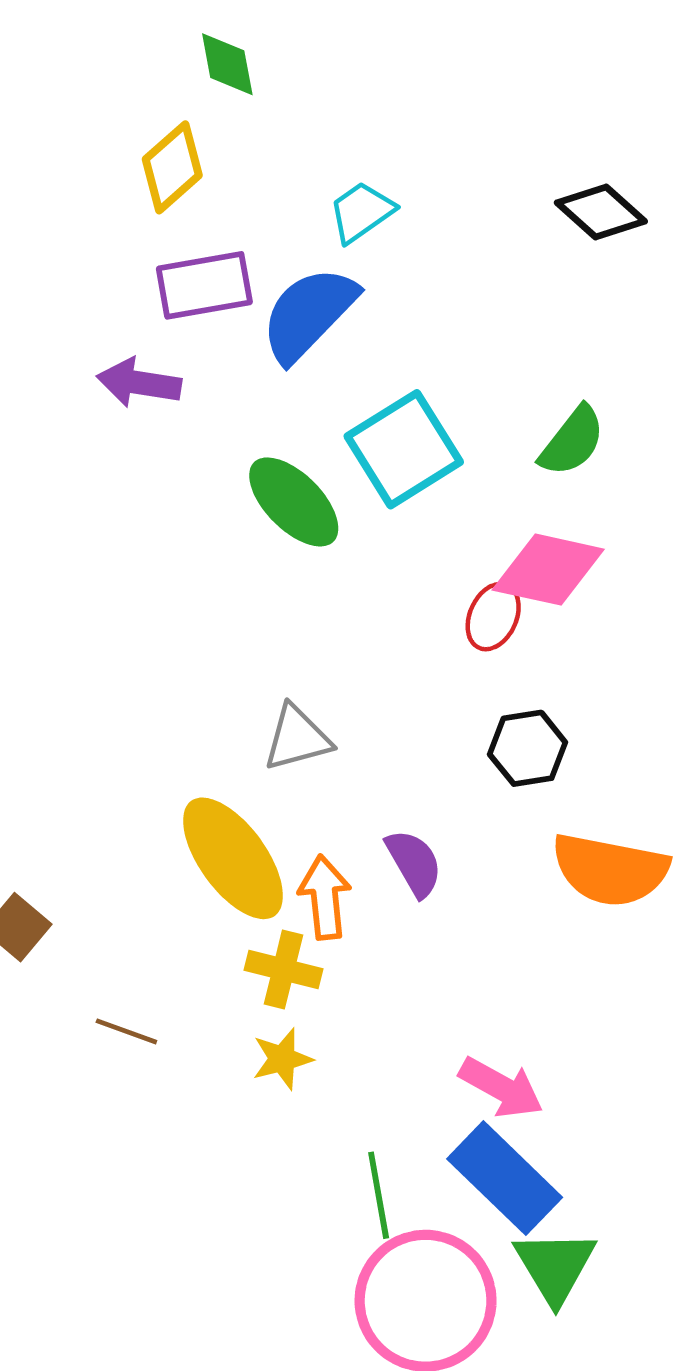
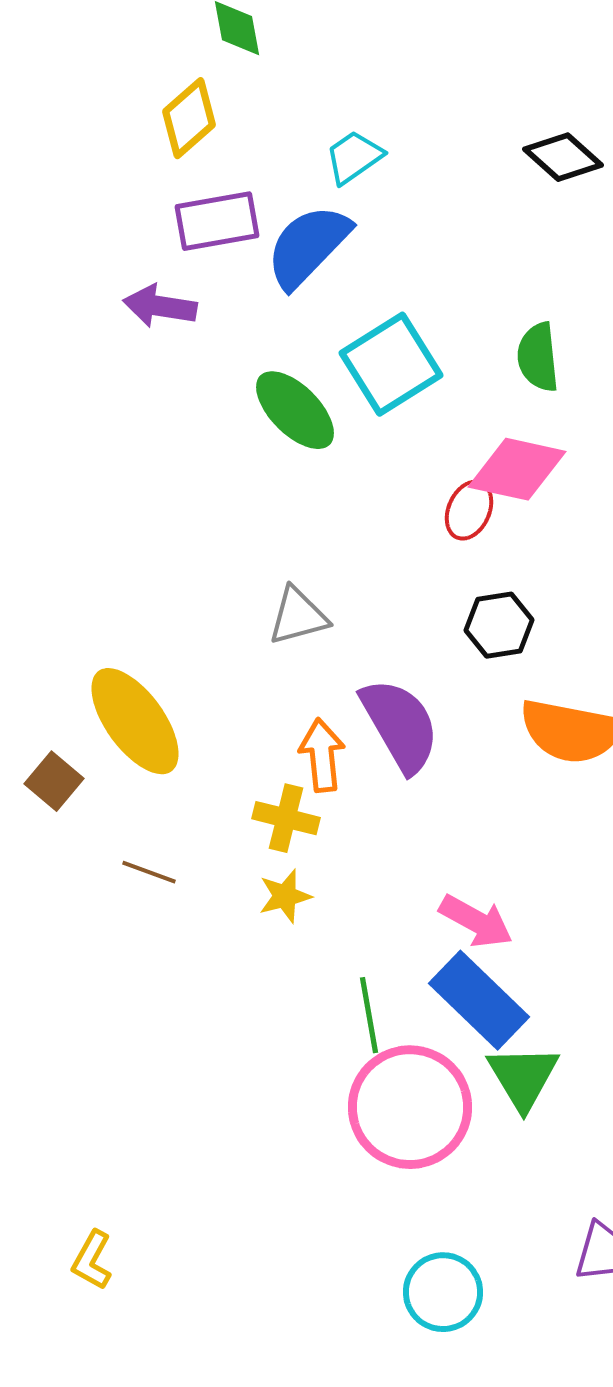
green semicircle: (572, 441) -> (538, 357), turned 136
yellow ellipse: (233, 858) -> (135, 721), moved
purple semicircle: (414, 863) -> (400, 725), size x1.6

